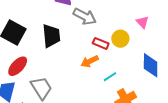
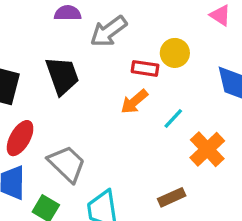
gray arrow: (85, 16) -> (108, 31), turned 130
pink triangle: (142, 22) -> (220, 15), moved

